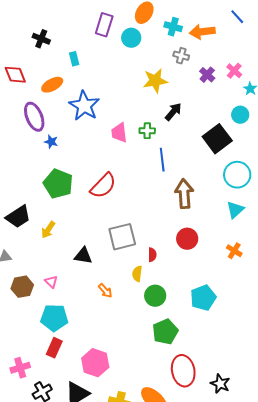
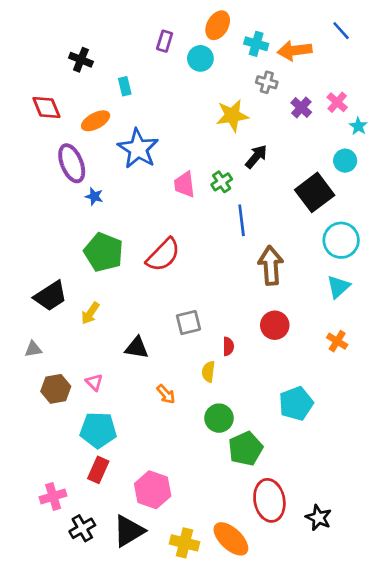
purple rectangle: (104, 25) -> (165, 41), size x0.7
green cross: (147, 131) -> (222, 182), turned -35
gray square: (122, 237) -> (188, 323), size x0.7
green circle: (155, 296) -> (219, 418), moved

